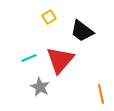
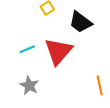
gray star: (40, 87) -> (29, 85), moved

